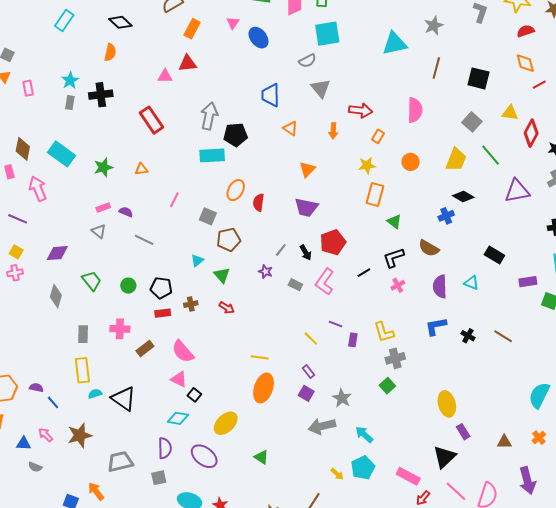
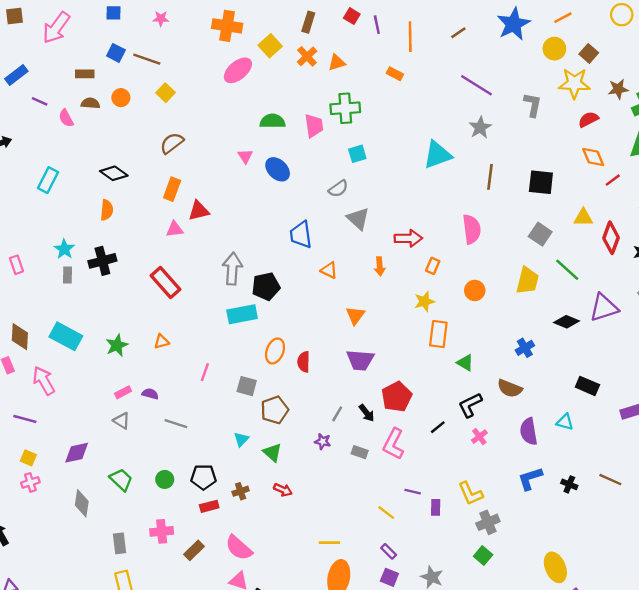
orange rectangle: (192, 29) -> (172, 189), moved
cyan square: (327, 34) -> (357, 154), size x0.6
black diamond: (463, 196) -> (567, 322), moved

